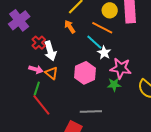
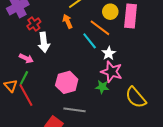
red cross: (39, 43) -> (34, 24), moved
white star: (104, 53) -> (109, 53), moved
orange triangle: (52, 73) -> (11, 86), moved
pink hexagon: (85, 73) -> (67, 82), moved

